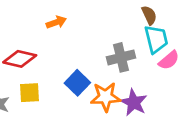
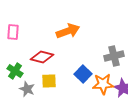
orange arrow: (56, 22) -> (68, 31), size x1.6

